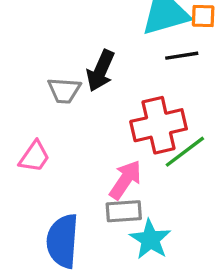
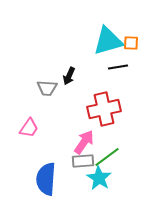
black arrow: (101, 71) -> (69, 76), size x0.7
green line: (185, 152) -> (107, 157), moved

